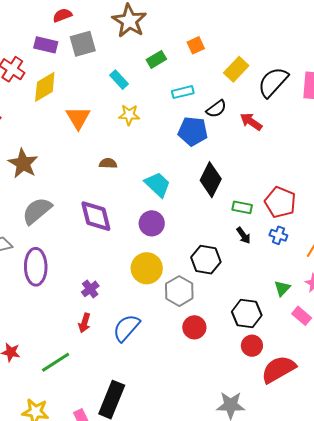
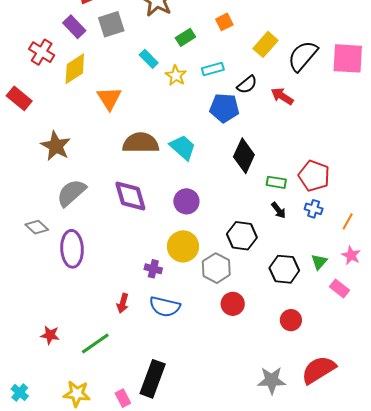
purple rectangle: (46, 45) -> (74, 27), turned 35
yellow star: (129, 115) -> (176, 75), moved, turned 30
brown semicircle: (108, 163) -> (141, 143), size x2.0
cyan trapezoid: (158, 184) -> (183, 147), moved
purple cross: (90, 289) -> (153, 269), moved, turned -36
black hexagon: (247, 314) -> (284, 269), moved
blue semicircle: (126, 328) -> (165, 307), turned -116
red semicircle: (278, 369) -> (319, 370), moved

